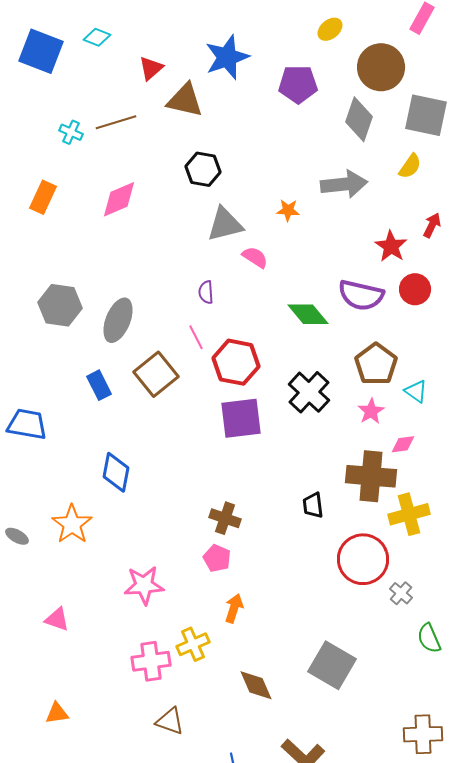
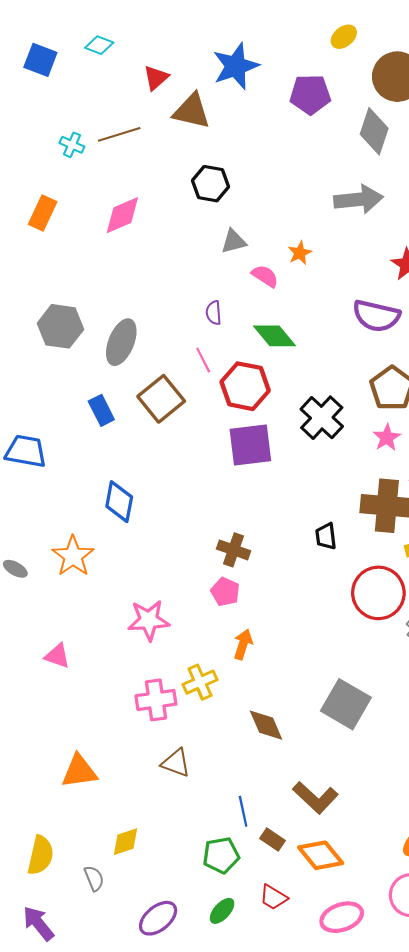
blue square: (41, 51) -> (40, 60), size x0.7
orange star: (288, 210) -> (300, 253), moved, turned -30
gray triangle: (225, 224) -> (234, 241), size x0.7
green diamond: (308, 314) -> (275, 336), moved
orange triangle: (57, 713) -> (79, 771), moved, size x1.5

